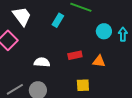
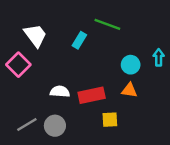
cyan circle: (104, 31) -> (131, 65), moved
red rectangle: (75, 55) -> (92, 95), moved, size x1.5

